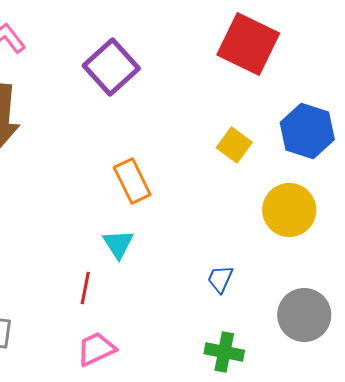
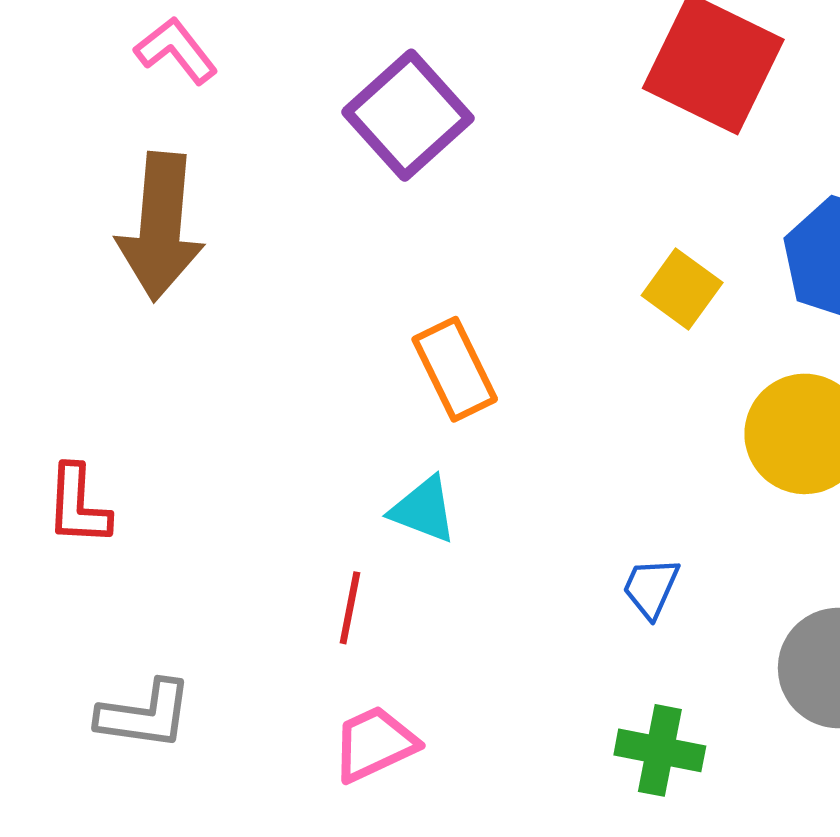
cyan triangle: (118, 244) -> (424, 510), turned -36

